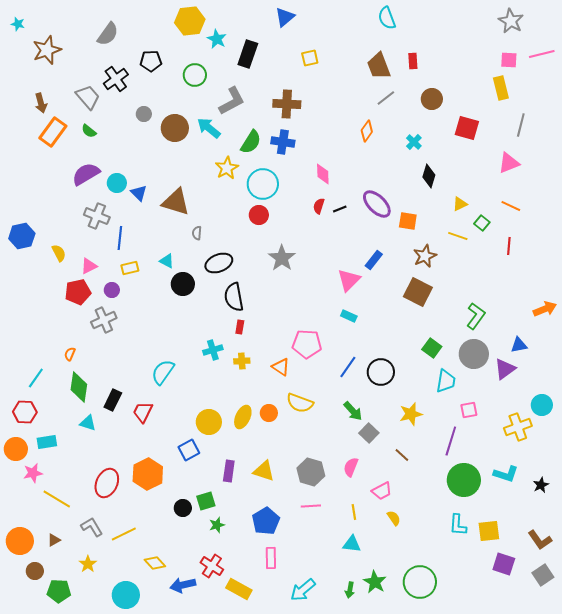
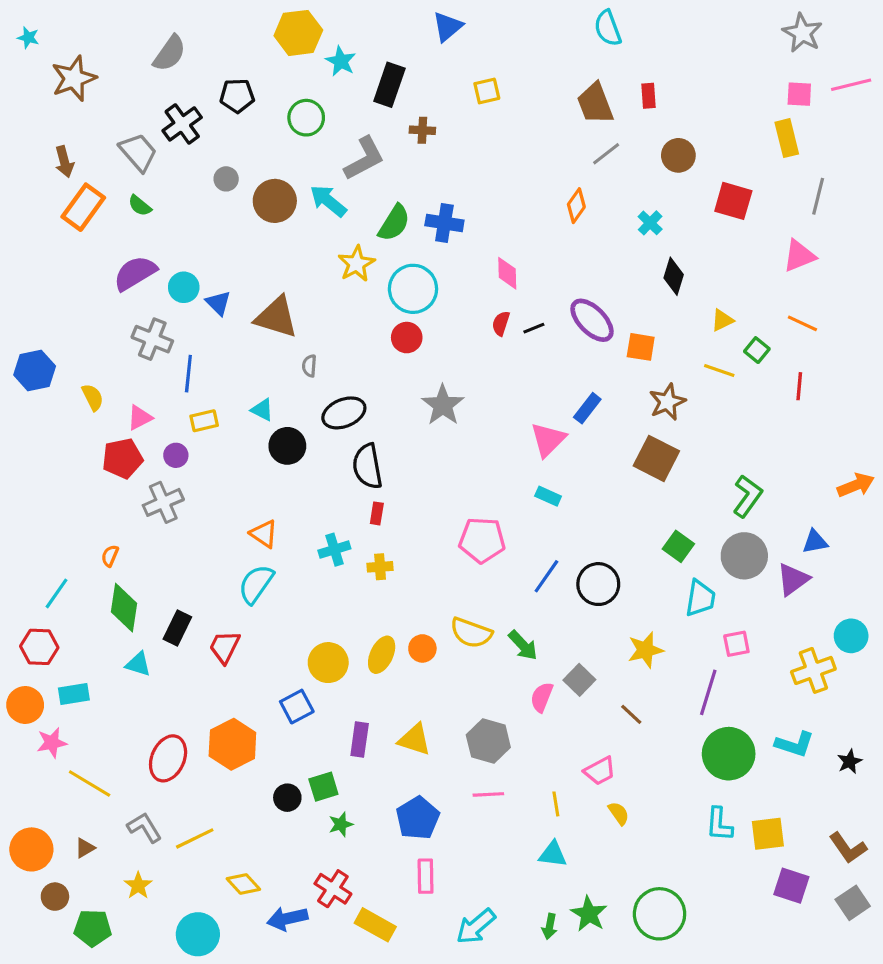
brown cross: (287, 104) -> (422, 130), moved, size x0.6
orange triangle: (281, 367) -> (264, 534), moved
green arrow: (353, 411) -> (523, 645), moved
pink semicircle: (351, 467) -> (542, 697), moved

